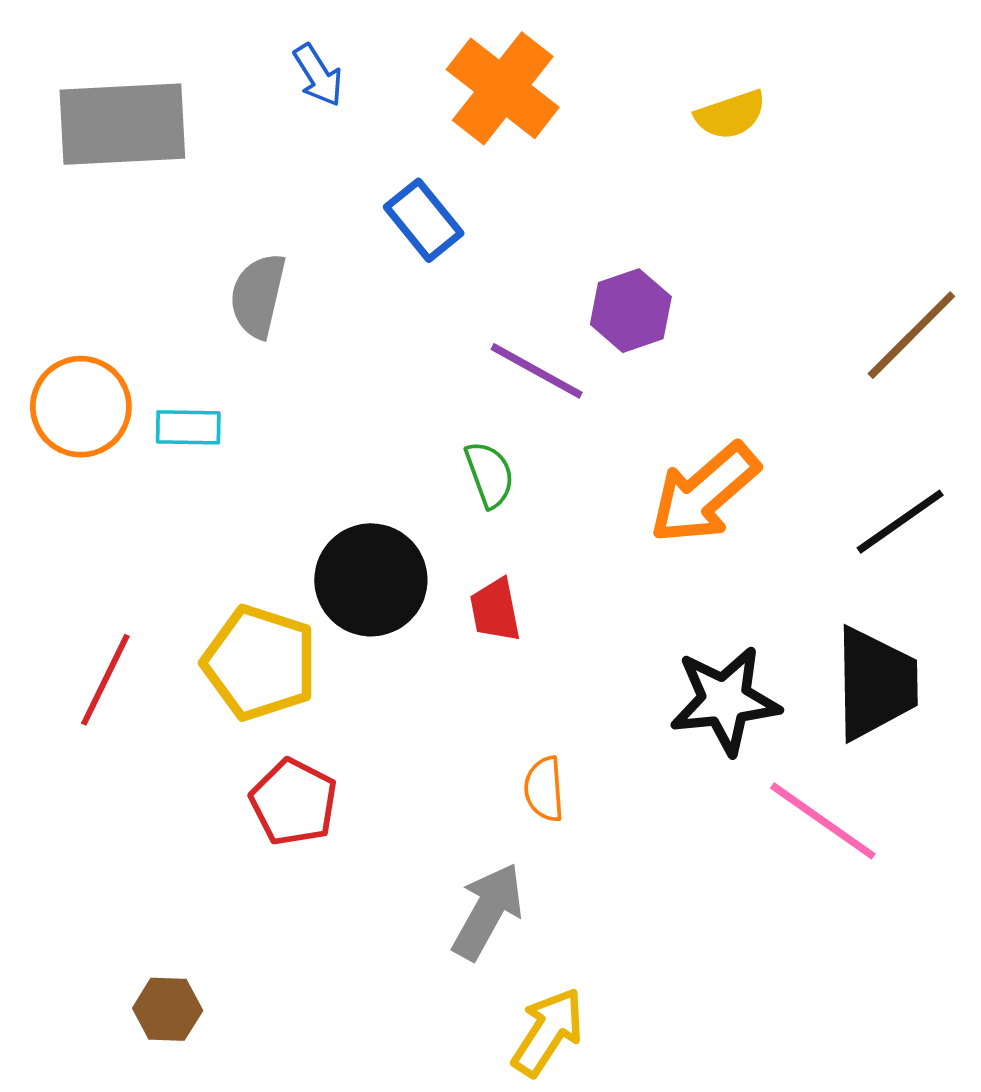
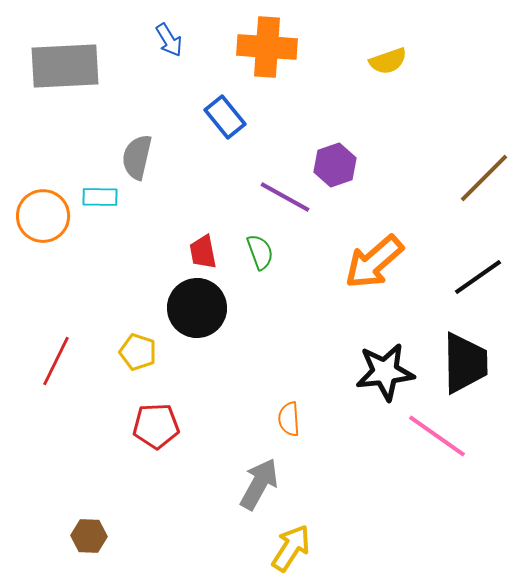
orange cross: (503, 88) -> (267, 47), turned -34
cyan rectangle: (188, 427) -> (100, 197), moved
red trapezoid: (495, 610) -> (203, 252), moved
yellow pentagon: (260, 663) -> (138, 352), size x0.6
red pentagon: (294, 802) -> (156, 426), turned -30

